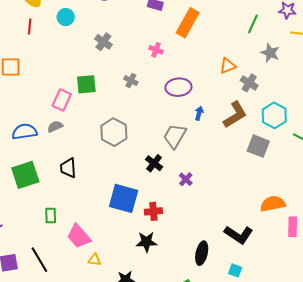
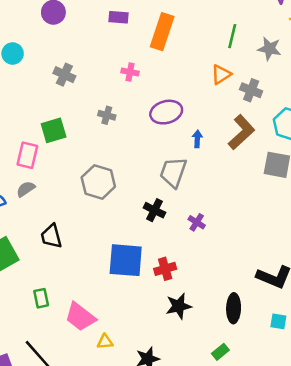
green line: (253, 24) -> (232, 36), moved
black star: (146, 242) -> (179, 306), moved

